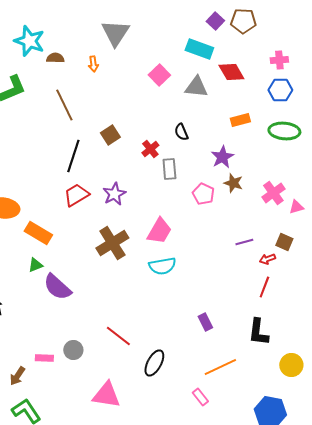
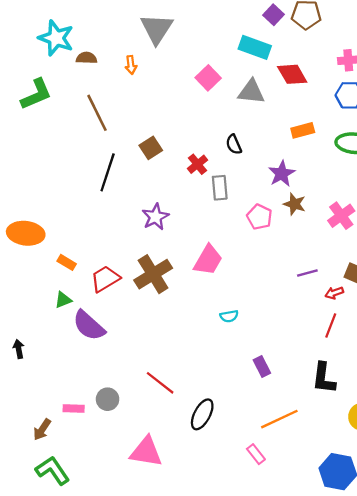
red trapezoid: (76, 195) -> (105, 279), moved
orange rectangle: (38, 233) -> (67, 262), size x0.6
cyan semicircle: (162, 266) -> (229, 316), moved, size x0.6

